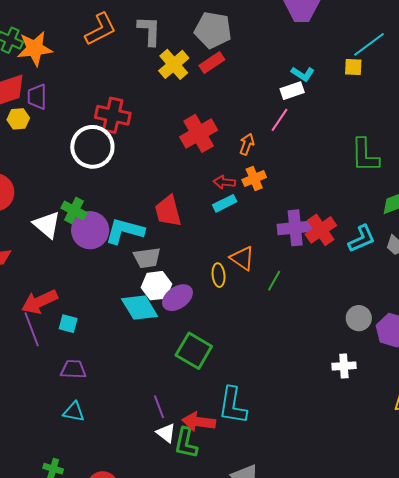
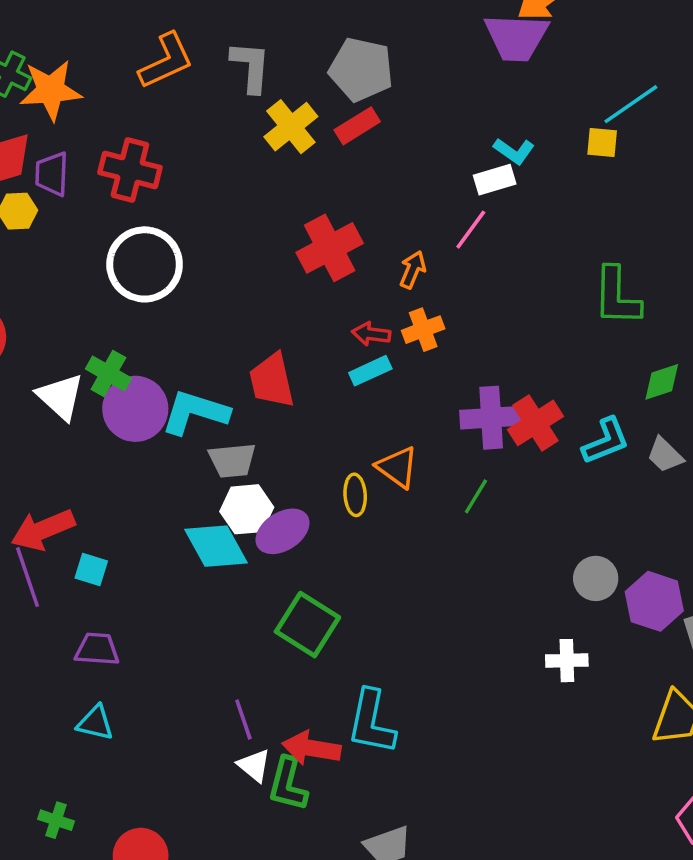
red cross: (113, 115) -> (130, 170), moved
green line: (274, 281) -> (476, 496), moved

